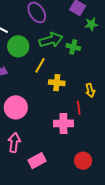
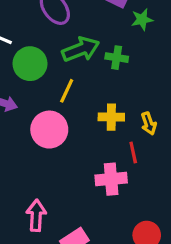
yellow cross: (57, 83) -> (111, 117), moved
pink circle: (16, 107) -> (49, 130), moved

